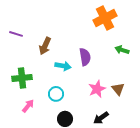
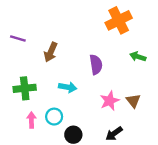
cyan arrow: (63, 66) -> (68, 87), moved
cyan circle: (56, 94) -> (54, 117), moved
pink arrow: (28, 106) -> (31, 120), turned -40

